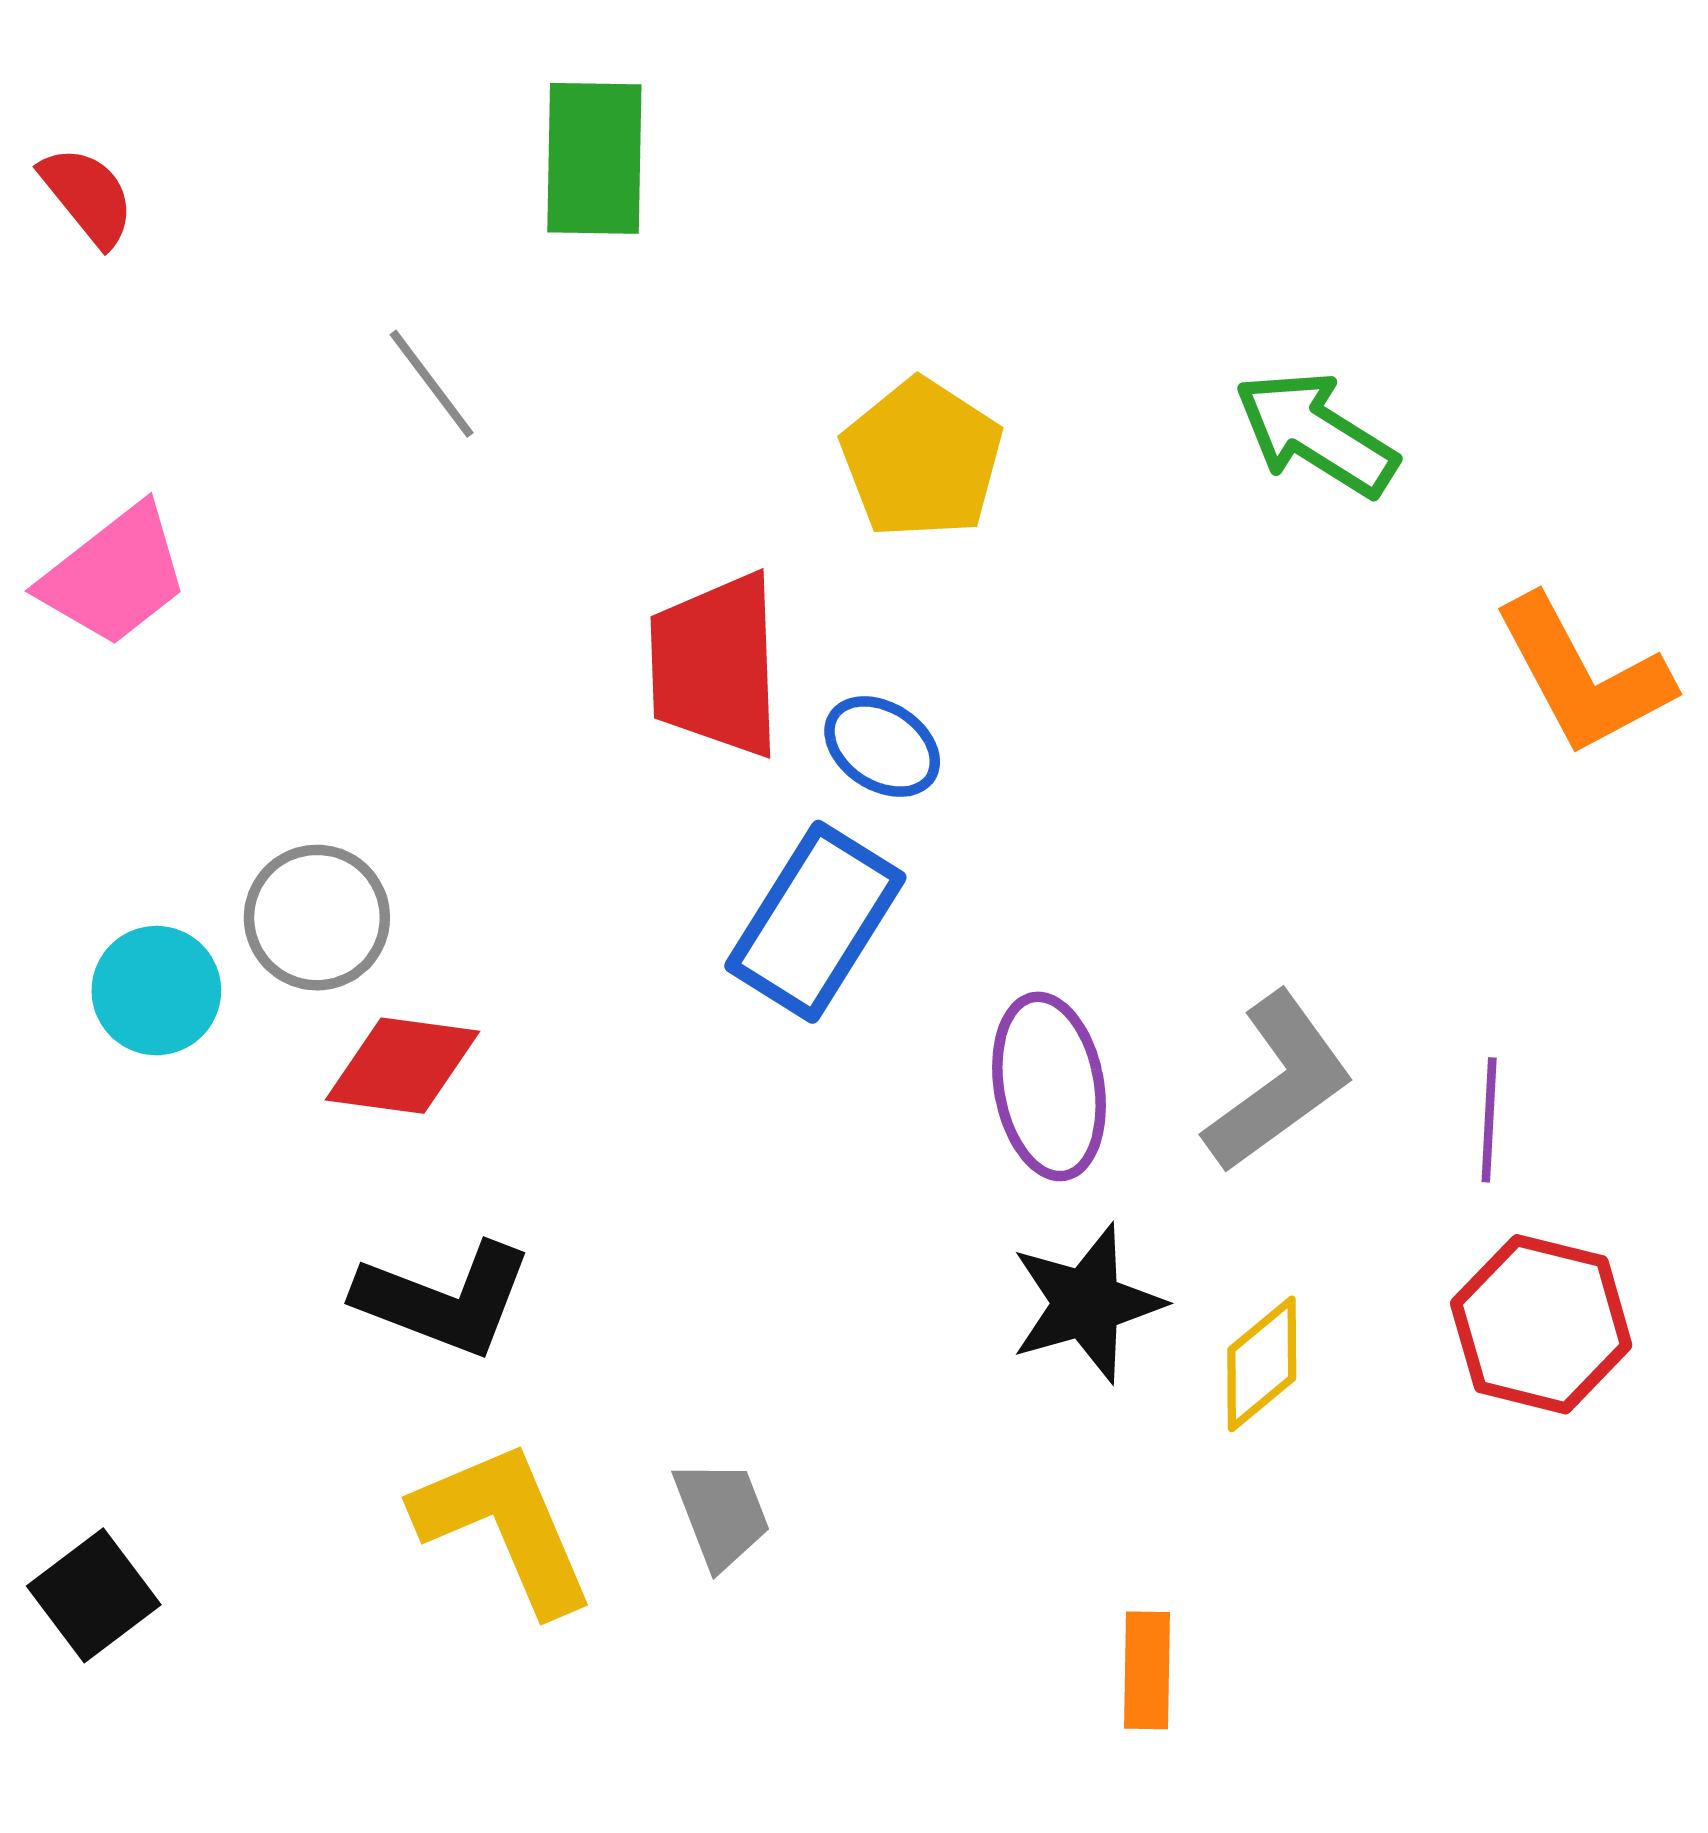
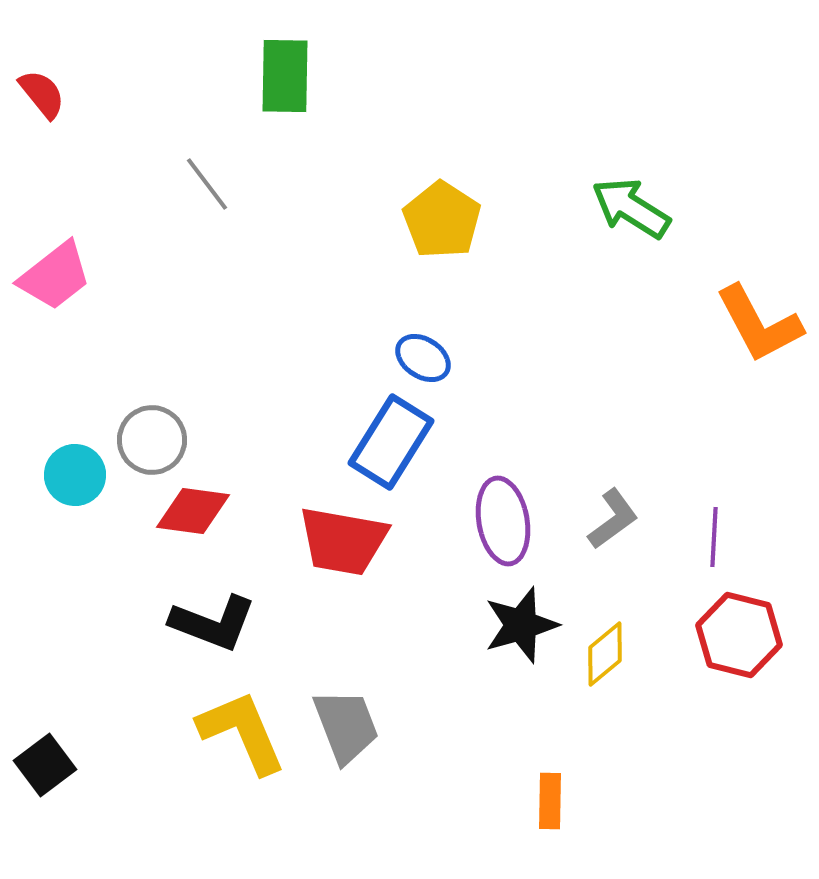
red trapezoid: (715, 665) -> (343, 541), moved, turned -78
gray L-shape: (1278, 1082) -> (613, 519), size x0.7
gray trapezoid: (722, 1514) -> (346, 726), size x1.4

